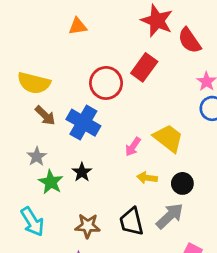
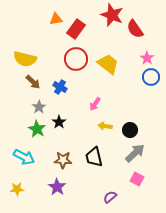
red rectangle: (144, 67) -> (76, 29), moved
blue cross: (83, 123) -> (60, 87), size x0.6
yellow trapezoid: (168, 138) -> (108, 64), moved
gray star: (37, 157) -> (39, 107), moved
gray arrow: (170, 216) -> (135, 153), moved
cyan arrow: (32, 222) -> (24, 157), turned -30

